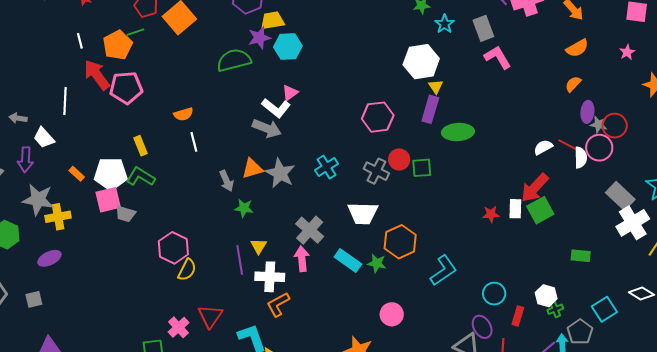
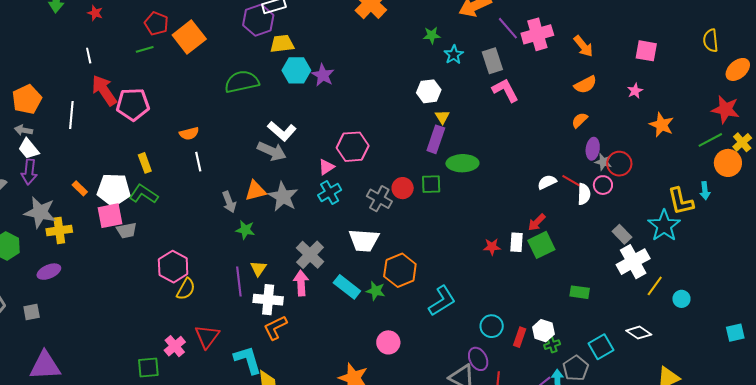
purple star: (259, 38) -> (323, 75), moved, turned -30
orange pentagon: (118, 45) -> (27, 99), moved
white hexagon: (421, 62) -> (429, 91), size x0.7
pink triangle: (290, 93) -> (326, 167), moved
pink hexagon: (378, 117) -> (353, 147), moved
white trapezoid: (44, 138) -> (29, 149), moved
pink circle: (599, 148) -> (603, 185), size x0.7
green square: (422, 168) -> (431, 184), moved
red arrow: (535, 188) -> (537, 222), size x0.6
gray rectangle: (620, 196) -> (622, 234), size x0.7
gray trapezoid: (125, 214) -> (127, 230), turned -30
red rectangle: (518, 316) -> (520, 337), moved

